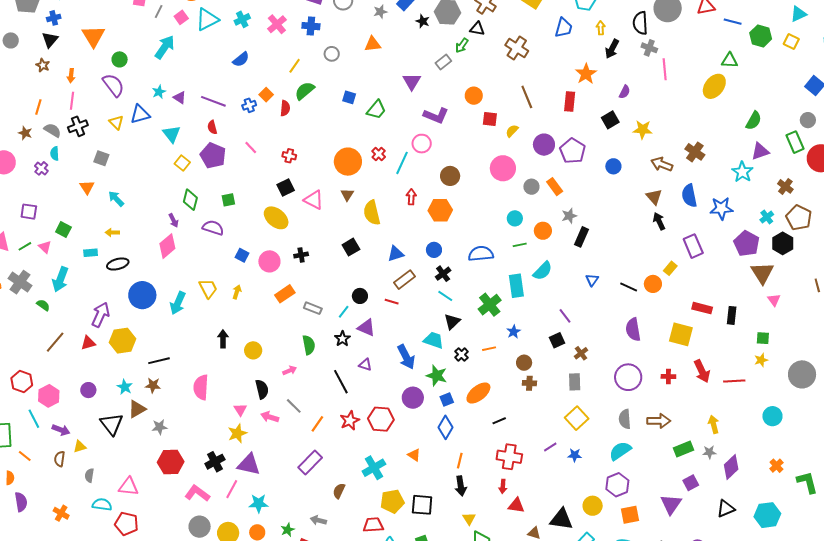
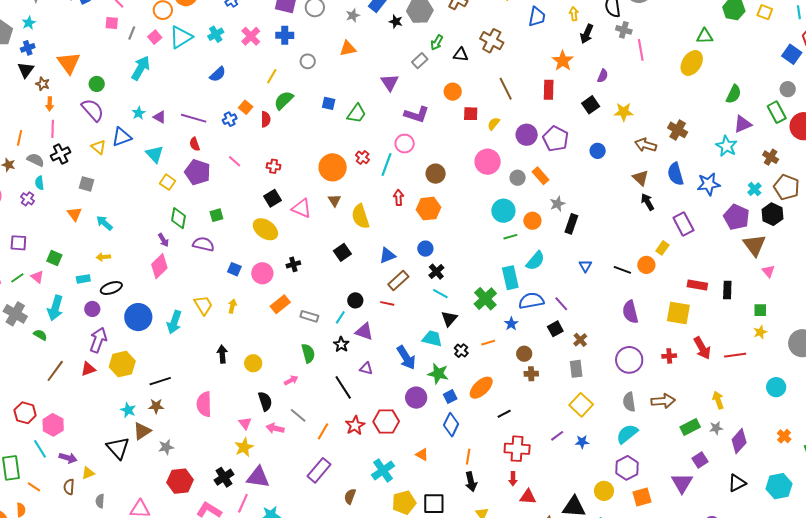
black triangle: (477, 29) -> (461, 55), moved
brown star: (43, 65) -> (43, 84), moved
cyan circle: (515, 218) -> (503, 211), size x1.5
blue semicircle: (481, 254) -> (531, 301), moved
purple circle: (88, 390) -> (92, 309), moved

